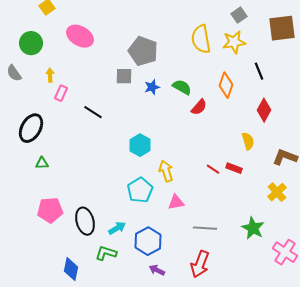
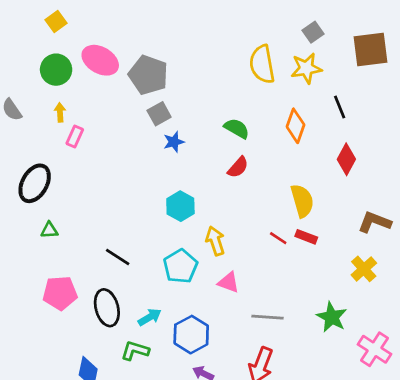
green circle: (31, 43) -> (56, 70), moved
gray pentagon: (143, 51) -> (148, 75), moved
gray square: (124, 76) -> (159, 114), turned -30
blue star: (152, 87) -> (174, 142), moved
red semicircle: (199, 107) -> (238, 167), moved
black line: (93, 112) -> (118, 257), moved
yellow semicircle: (248, 141) -> (302, 201), moved, size x1.4
pink triangle: (176, 202) -> (229, 282), turned 30

